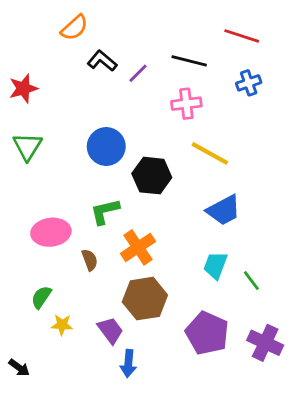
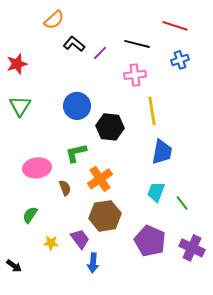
yellow line: (210, 153) -> (152, 111), turned 52
blue trapezoid: (224, 210) -> (162, 152), turned -52
yellow star: (62, 325) -> (51, 243), moved

